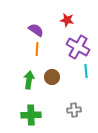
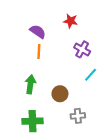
purple cross: (78, 47) -> (82, 49), size x0.7
cyan line: (86, 71) -> (91, 75), turned 48
brown circle: (52, 77) -> (60, 94), moved

